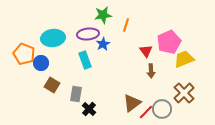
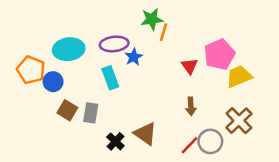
green star: (103, 15) -> (152, 19), moved
brown arrow: (151, 71) -> (191, 106), moved
gray rectangle: (76, 94) -> (91, 113), moved
brown triangle: (132, 103) -> (145, 134), moved, turned -48

